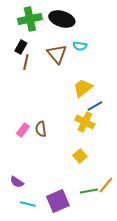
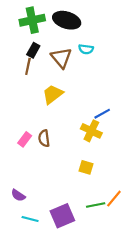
black rectangle: (21, 47) -> (33, 50), moved
yellow trapezoid: (83, 88) -> (53, 94), moved
yellow square: (80, 156) -> (86, 167), turned -32

